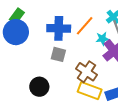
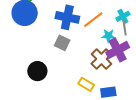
brown cross: (86, 72) -> (101, 59), moved
yellow rectangle: (90, 91) -> (86, 84), size x0.7

